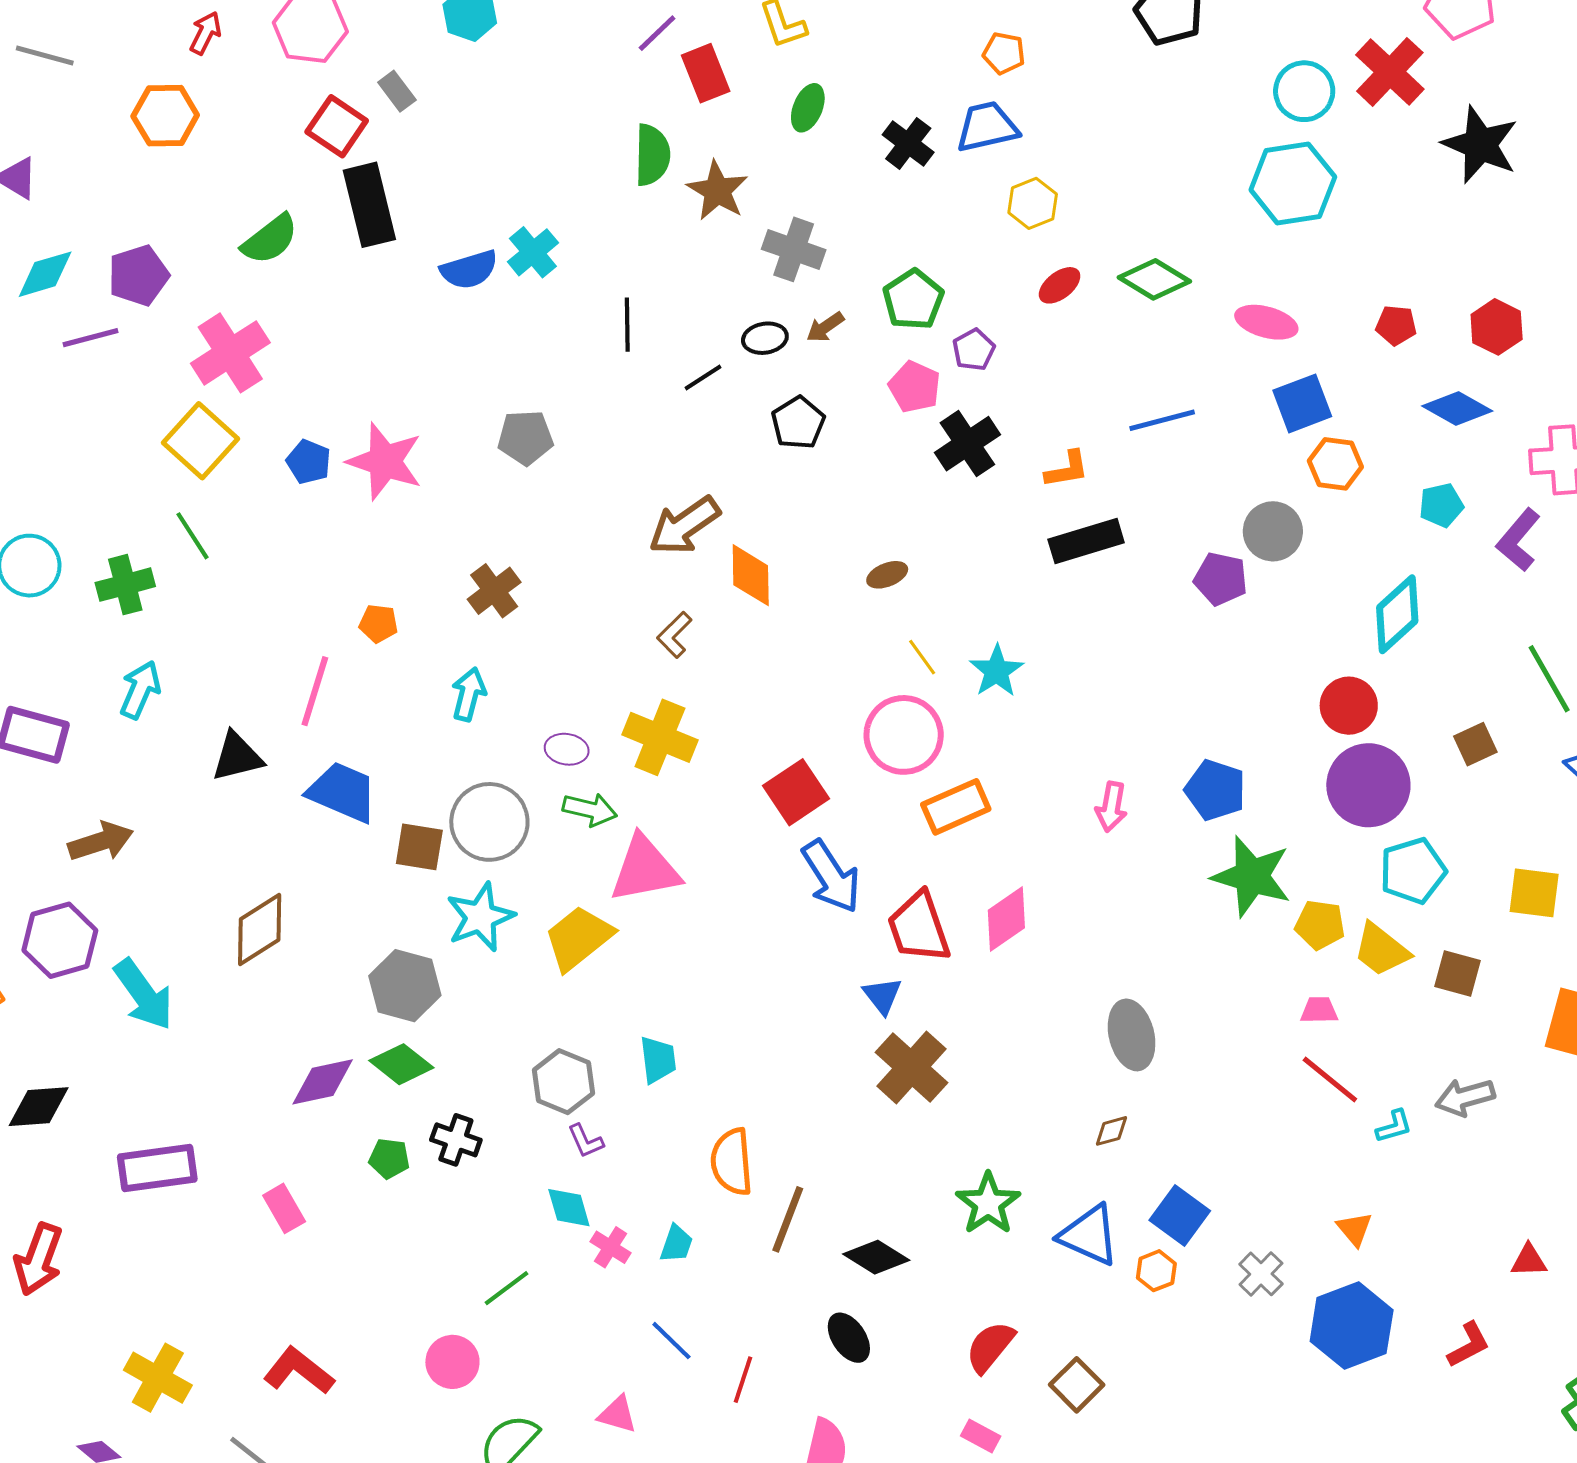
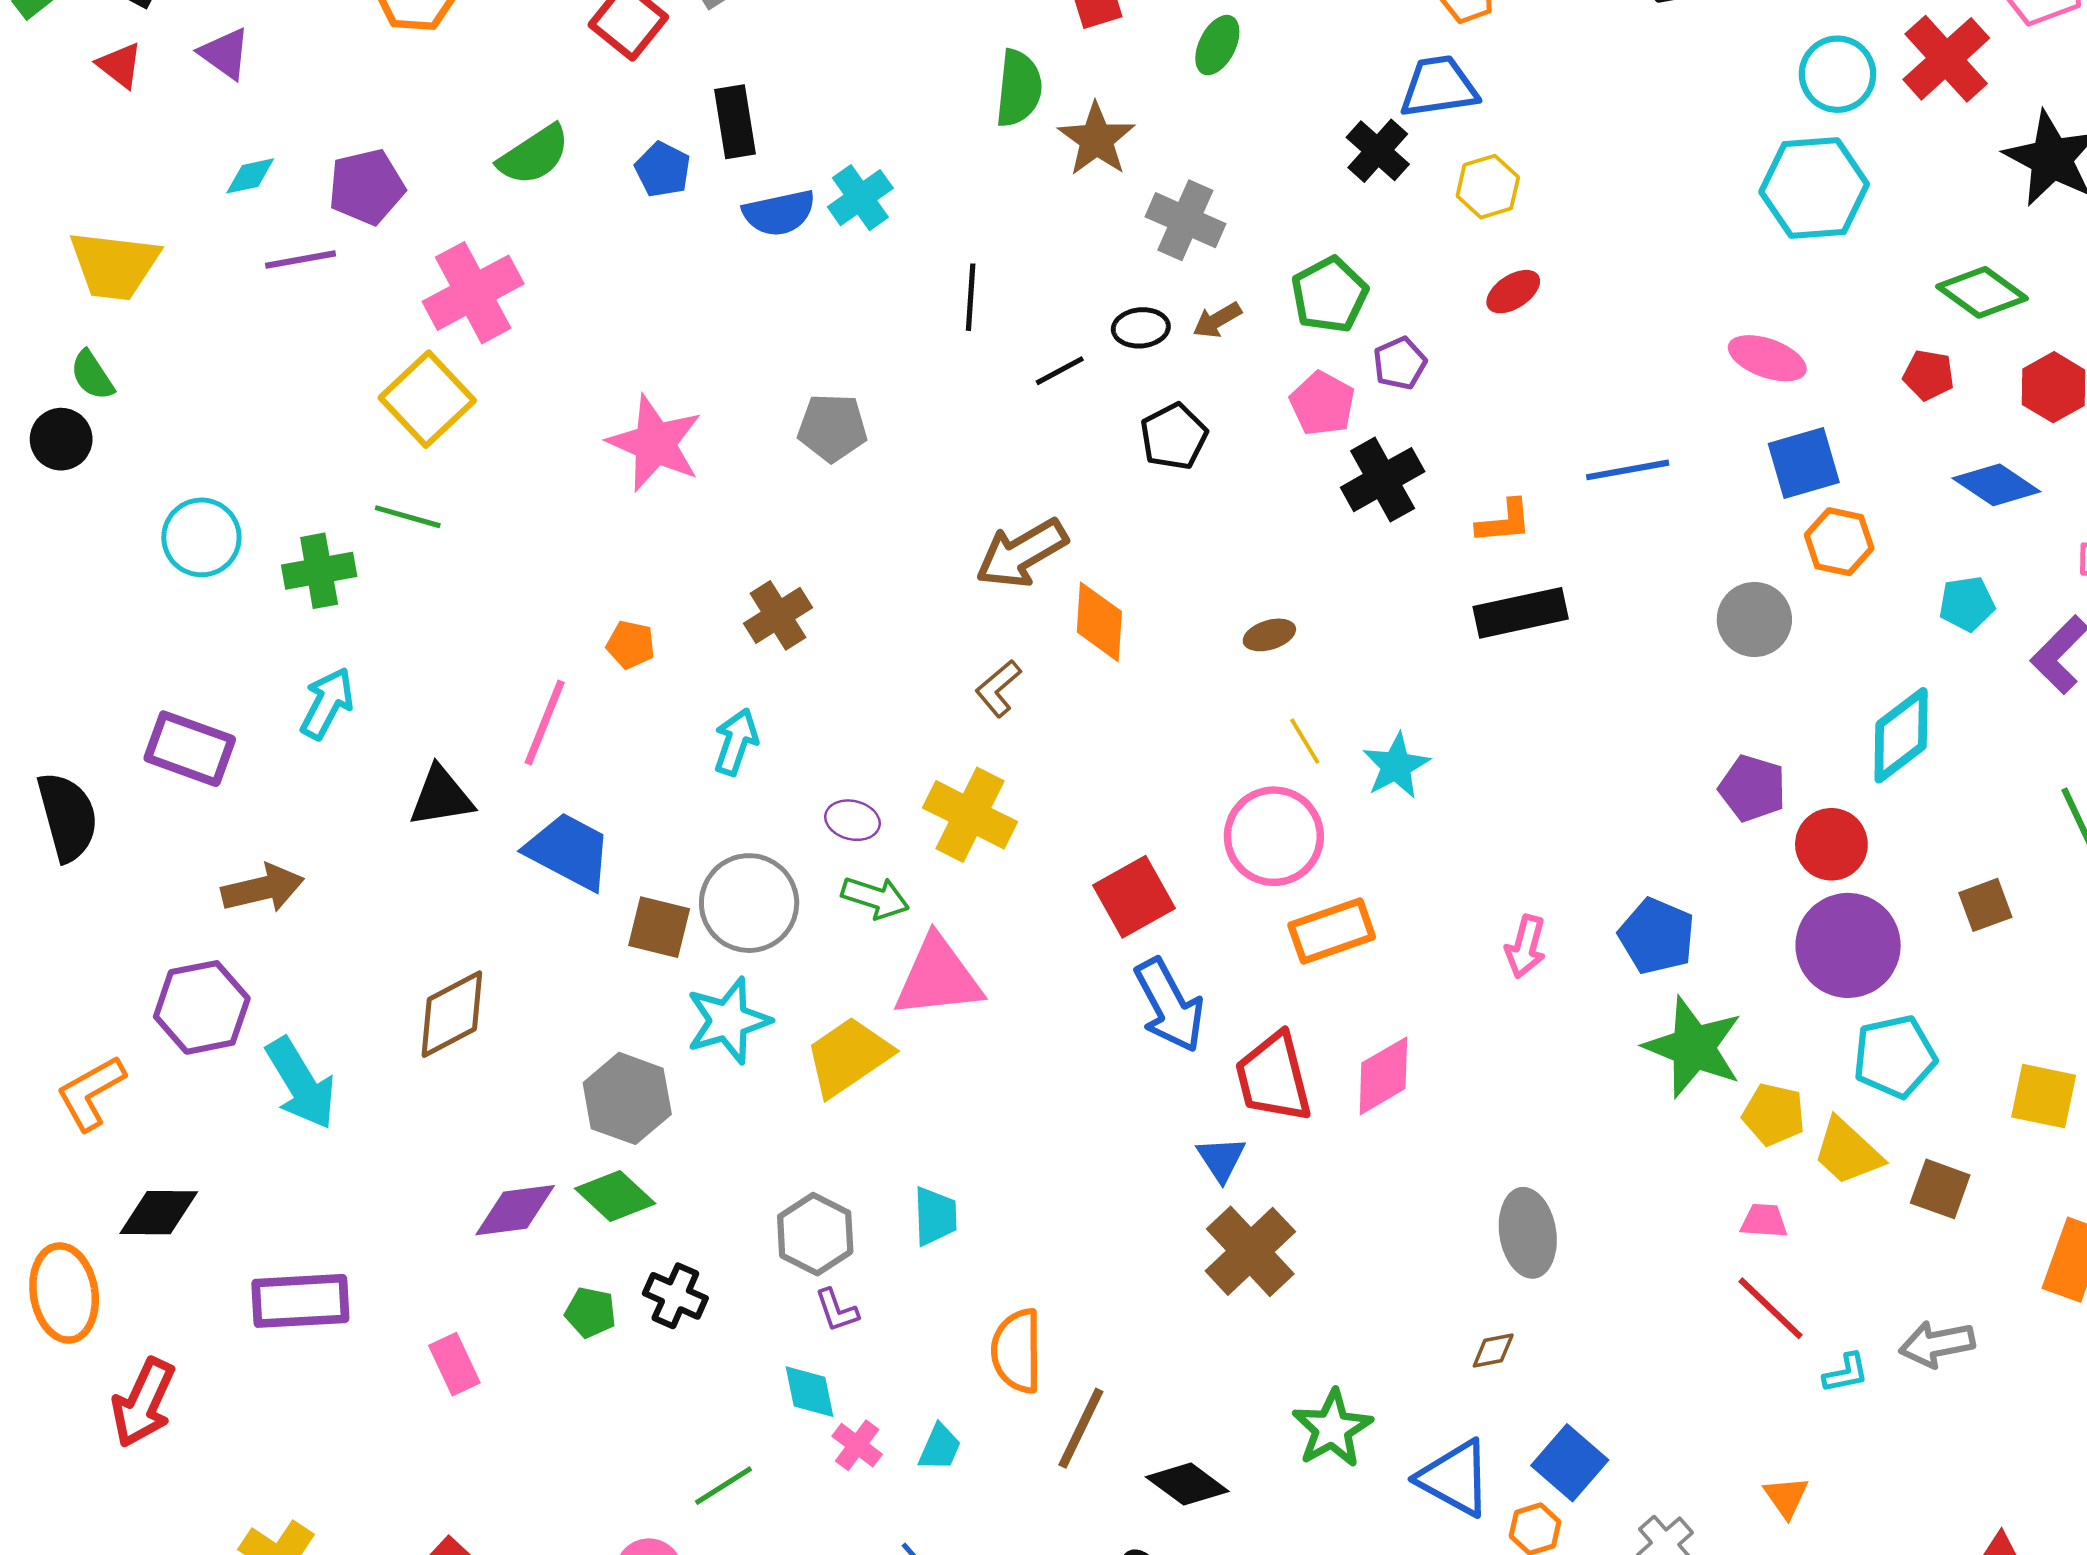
black cross: (908, 144) -> (1378, 151), moved
black rectangle: (369, 205) -> (735, 122), moved, size x0.7
cyan diamond: (45, 274) -> (250, 176), size x0.7
green diamond: (1154, 279) -> (1982, 292), moved
blue pentagon: (309, 462) -> (663, 170), moved
green line: (192, 536) -> (408, 517), turned -46
purple pentagon: (1221, 579) -> (1752, 788), moved

